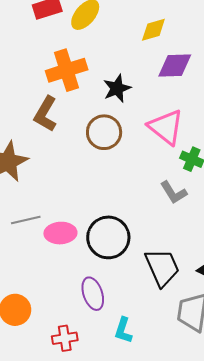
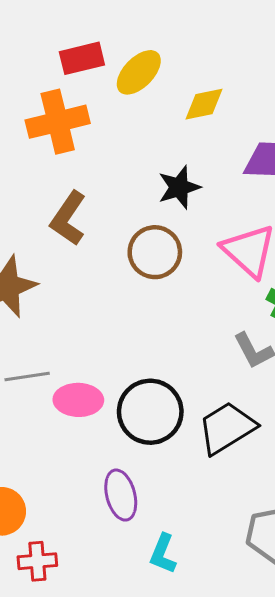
yellow diamond: (153, 30) -> (204, 104), moved
orange cross: (67, 70) -> (58, 122), moved
black trapezoid: (162, 267) -> (227, 428), moved, turned -102
red cross: (65, 338) -> (37, 561), moved

